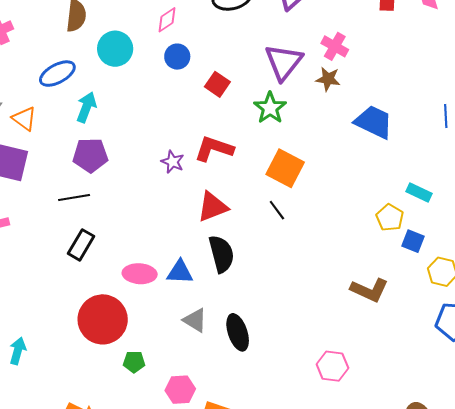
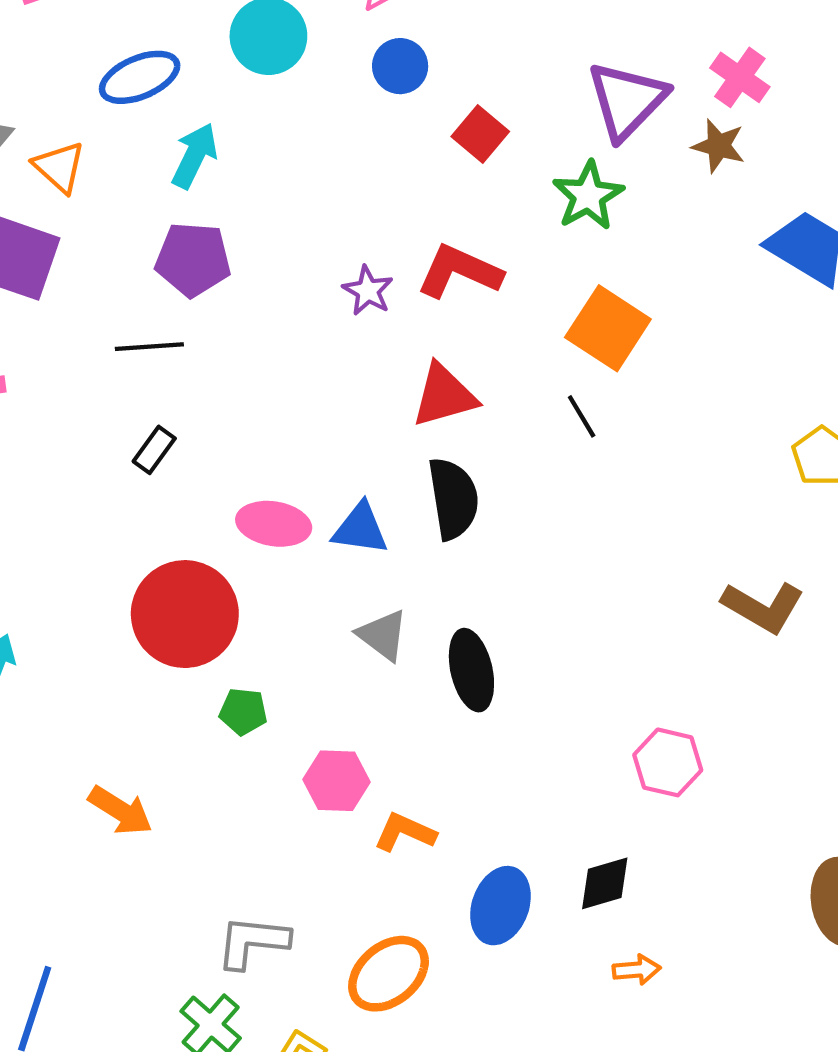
black rectangle: (81, 245) -> (154, 450), size x0.7

